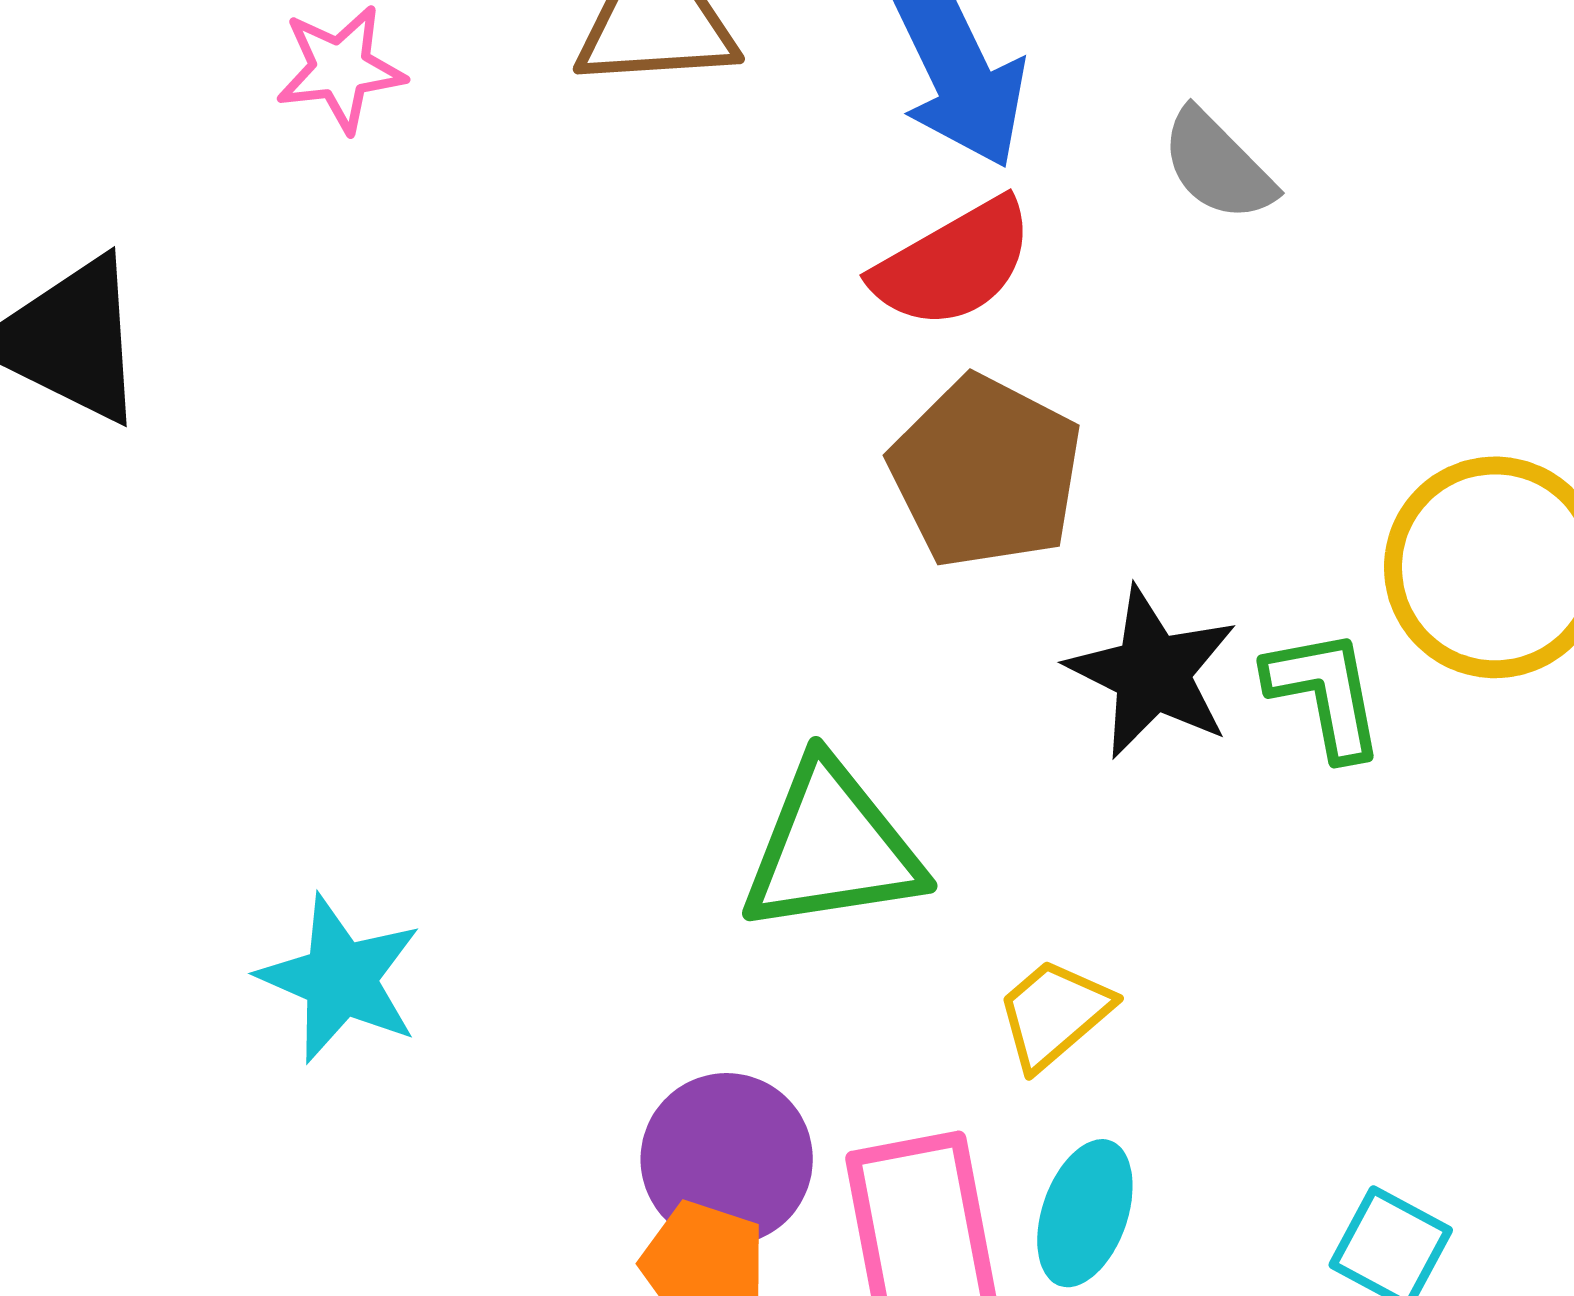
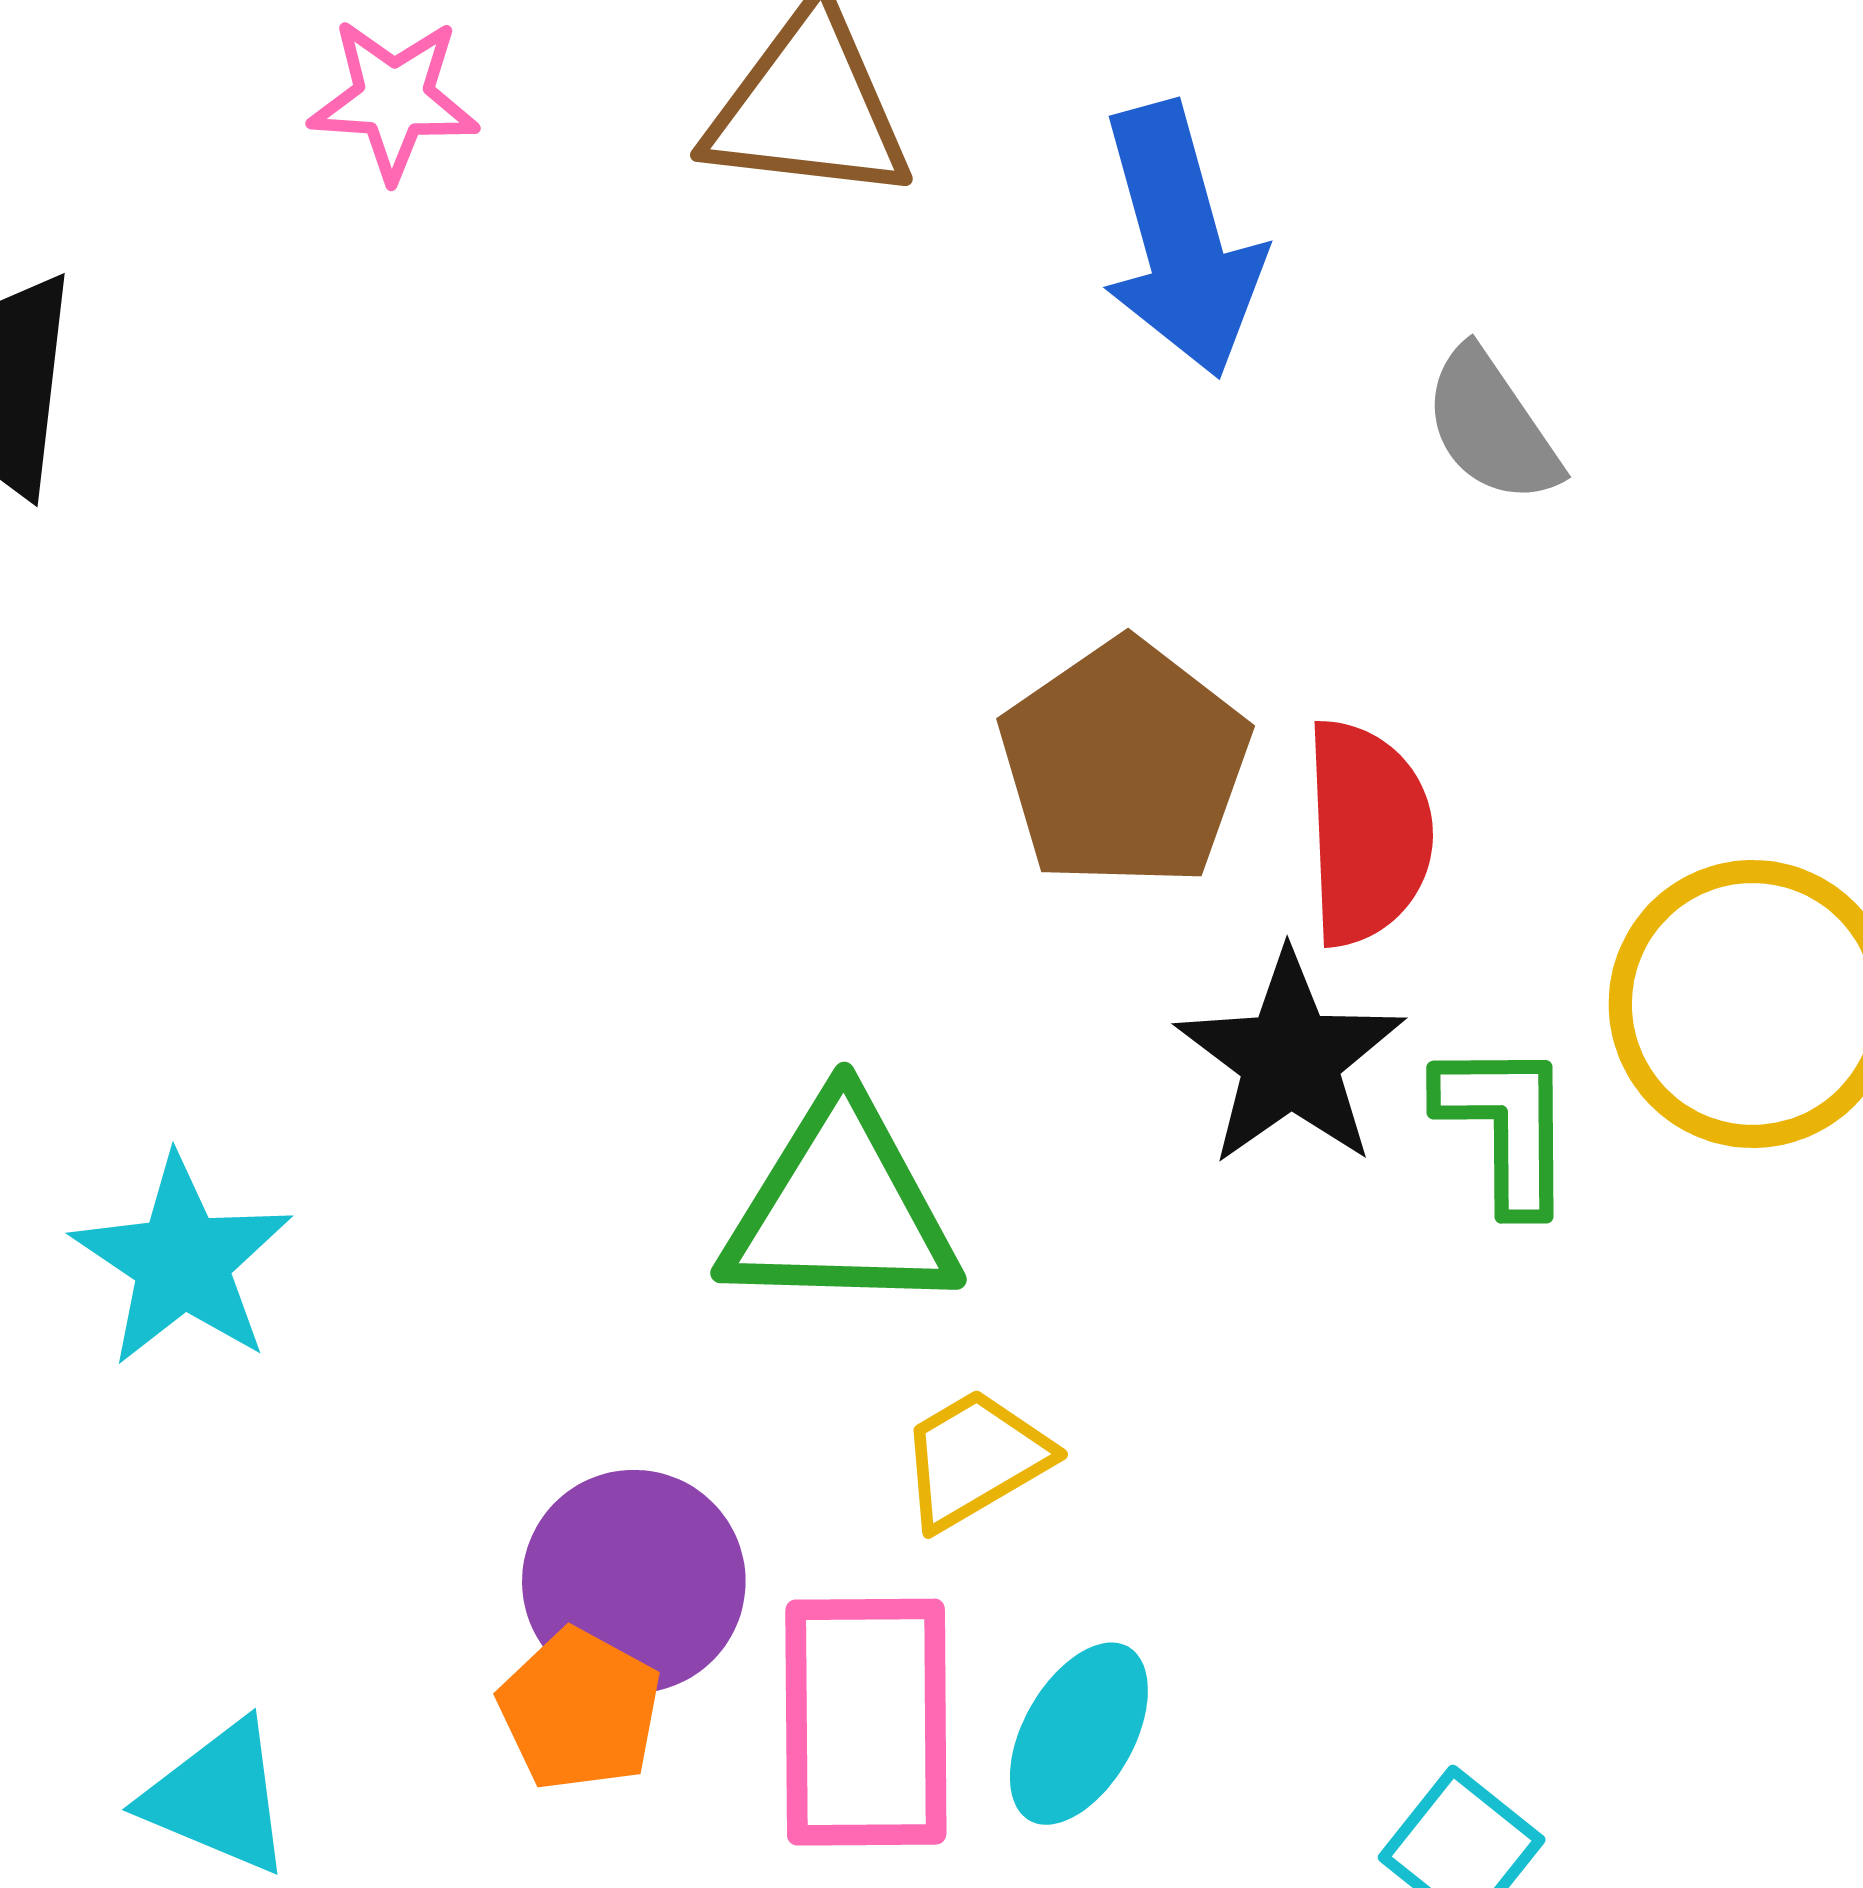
red semicircle: (953, 264) -> (1367, 833), moved, turned -73
yellow trapezoid: (1054, 1014) -> (975, 1459), moved

